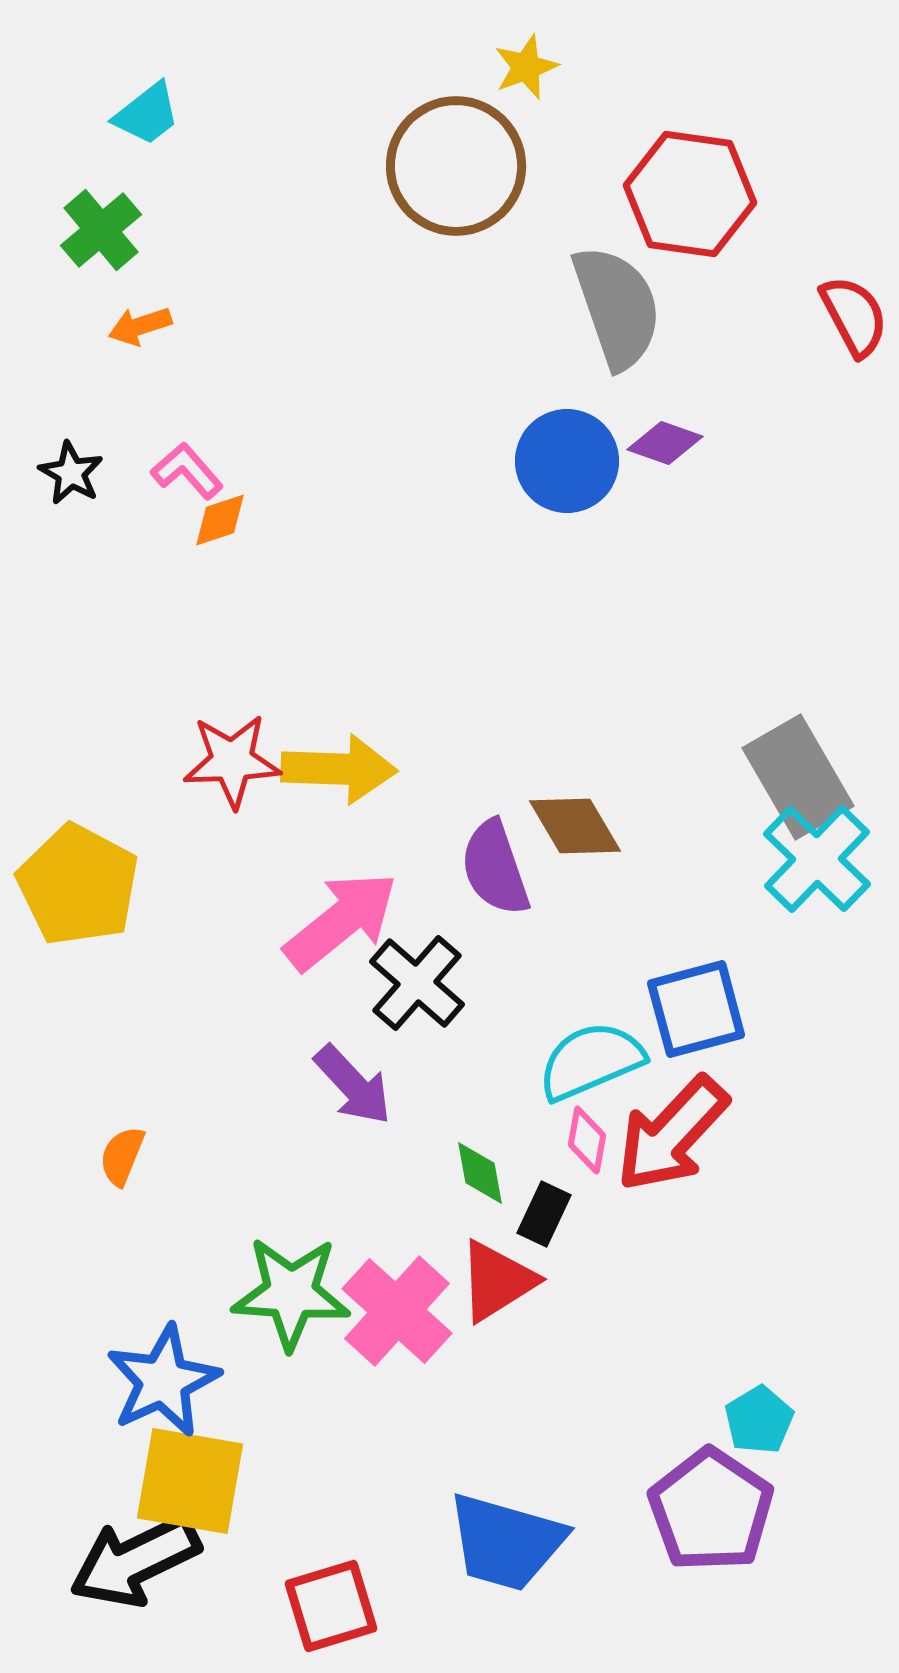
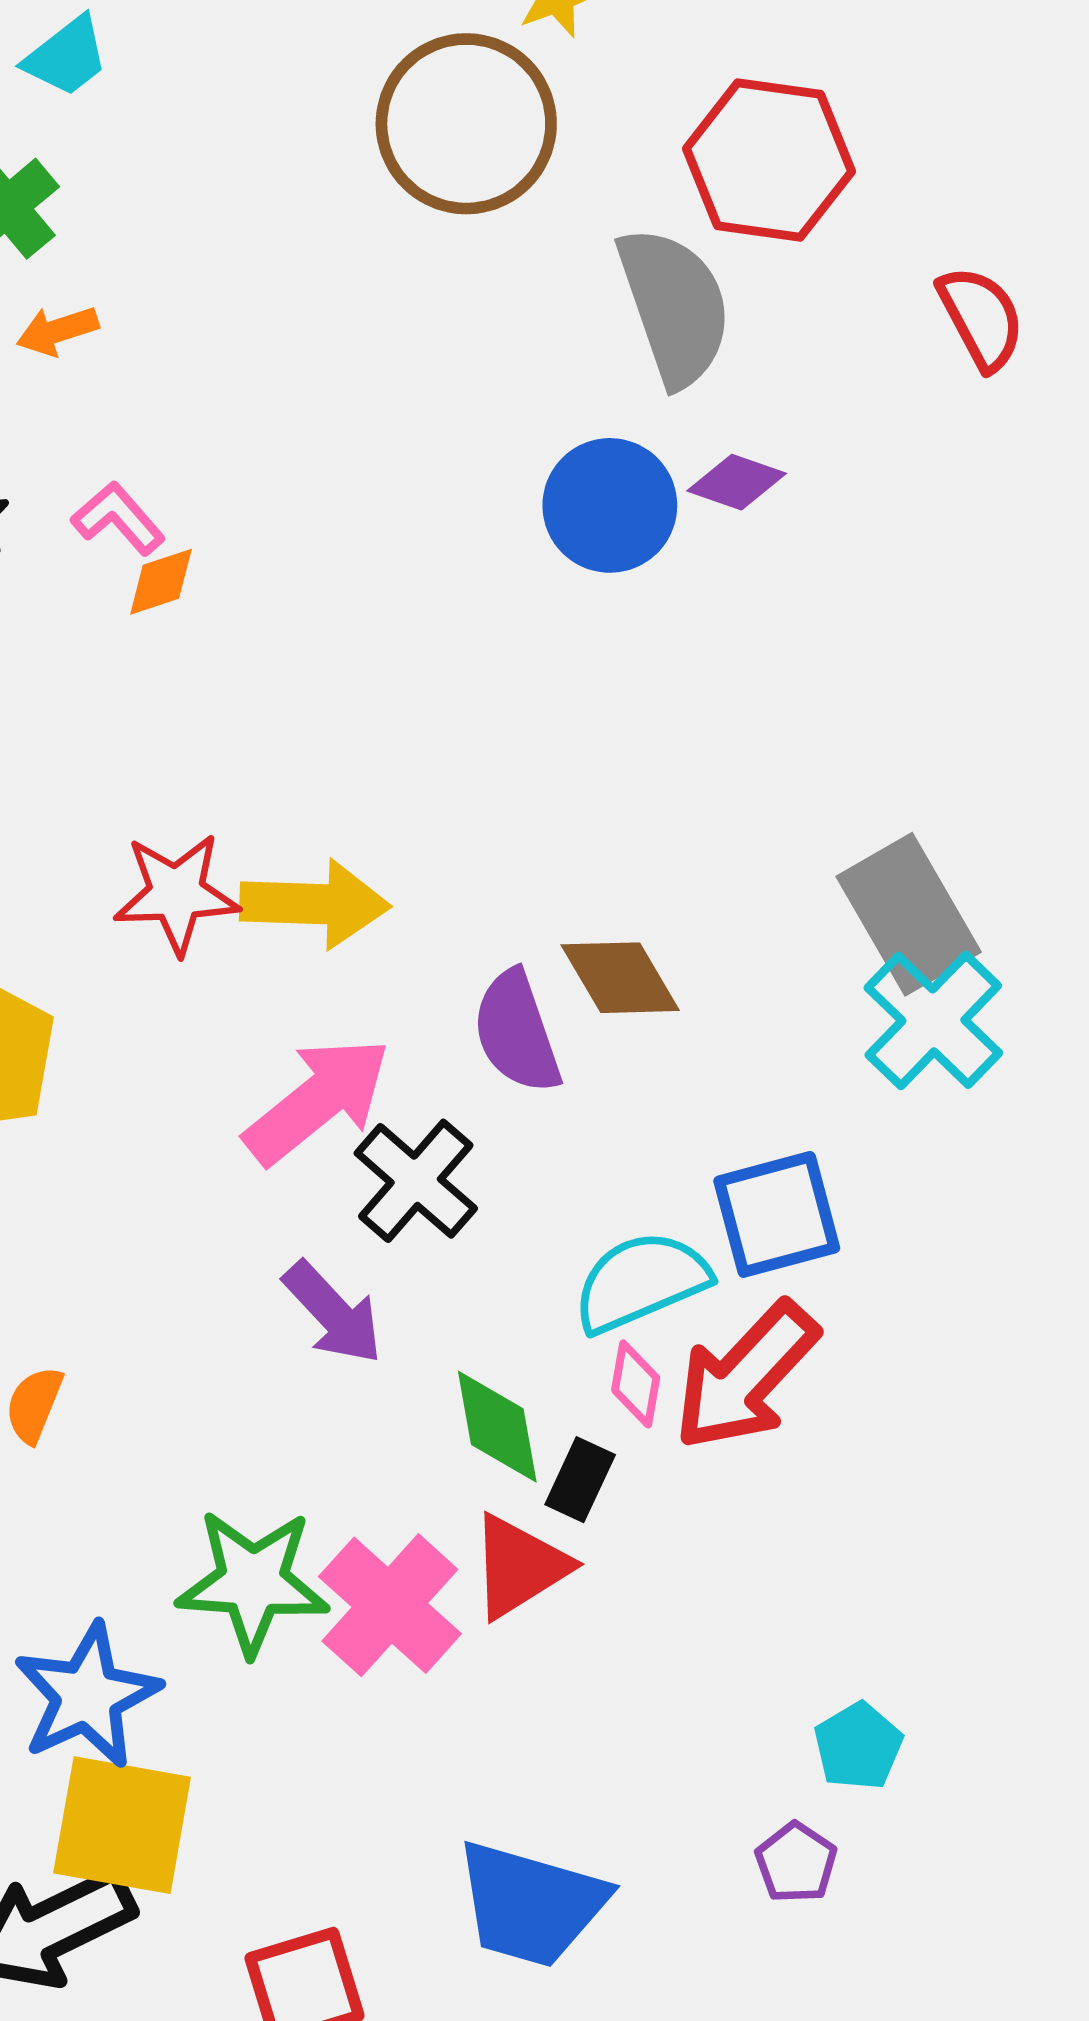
green diamond: (480, 1173) -> (497, 1427), size x1.4
purple pentagon: (711, 1510) -> (796, 1863), size x0.5

